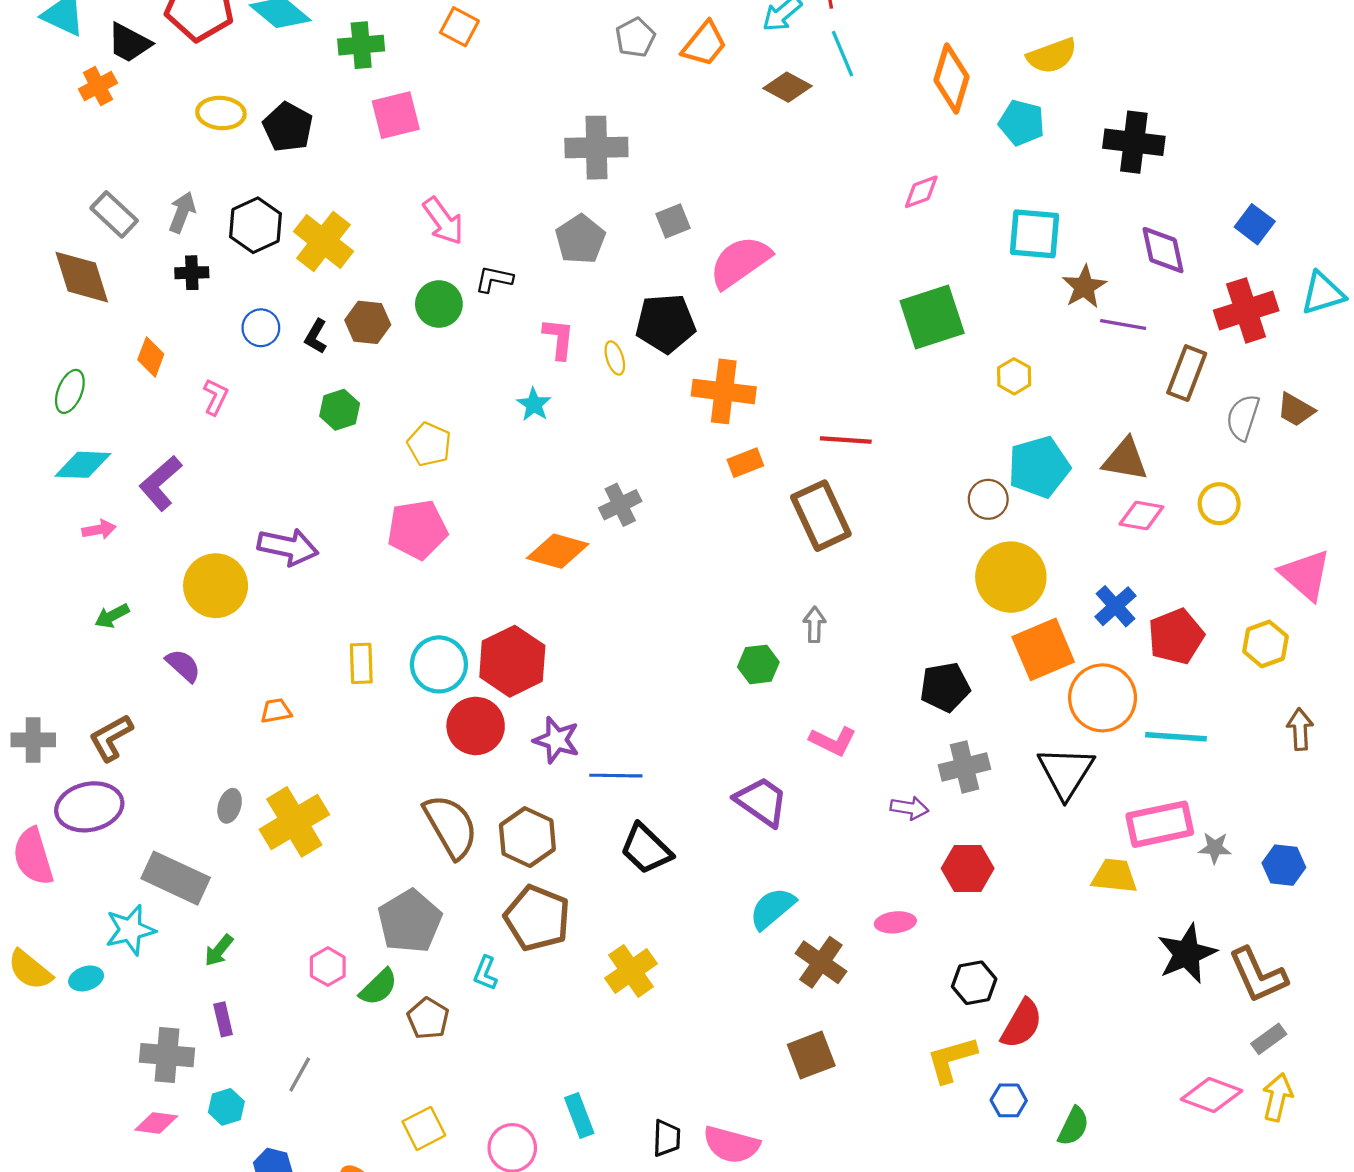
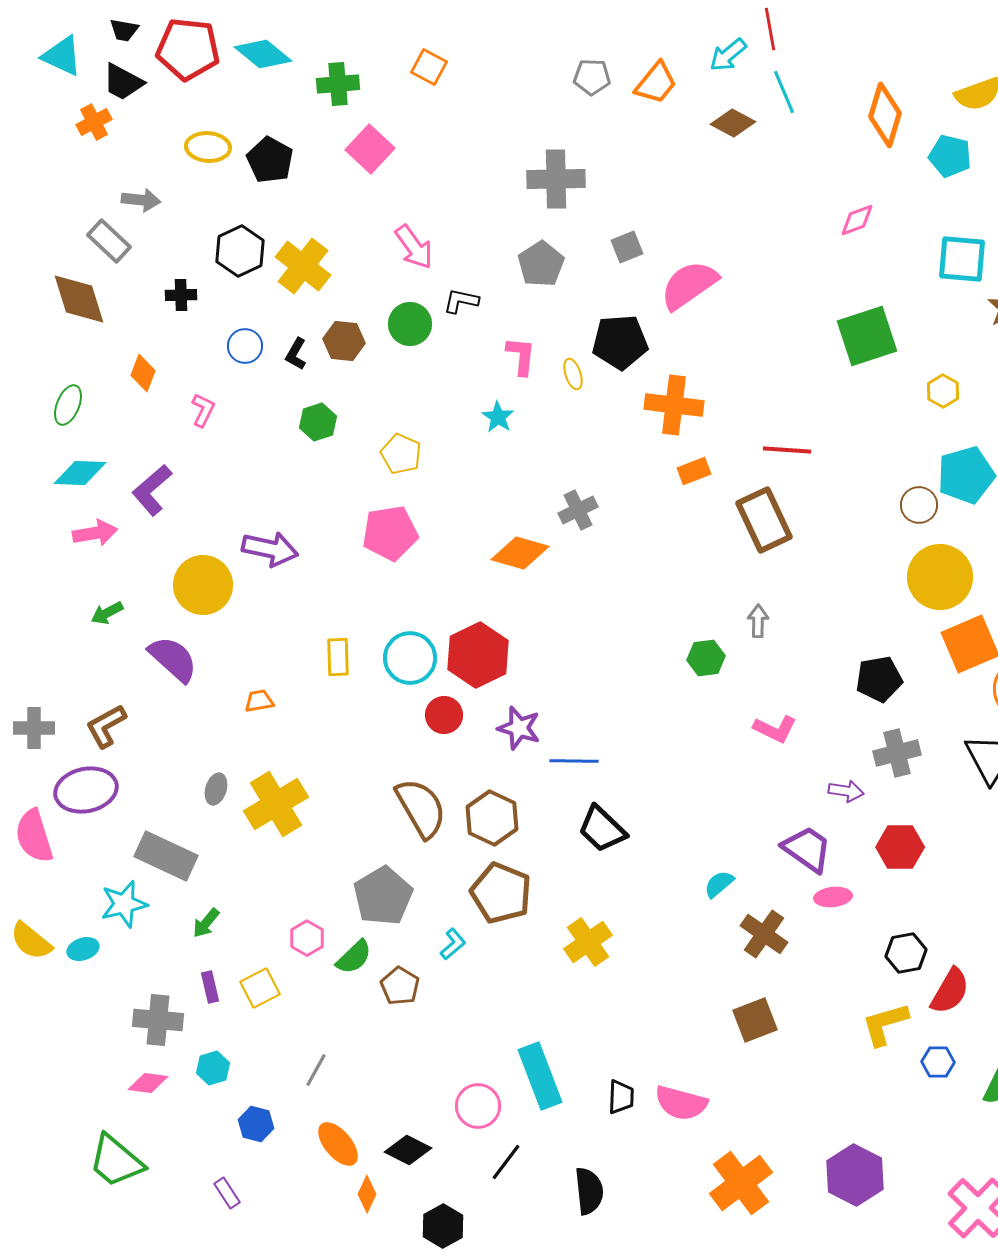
gray pentagon: (635, 37) -> (592, 77), turned 30
pink square: (396, 115) -> (370, 149), turned -33
gray arrow: (182, 212) -> (141, 200), moved, turned 75
pink arrow: (99, 530) -> (95, 533), size x1.4
purple semicircle: (183, 666) -> (173, 659), size x1.5
red circle: (476, 726) -> (444, 715), size x0.7
purple trapezoid: (762, 801) -> (807, 849), moved
cyan semicircle: (772, 908) -> (719, 884), size x0.7
cyan L-shape: (485, 973) -> (453, 944), turned -152
gray line: (300, 1074) -> (316, 1070), moved
cyan rectangle: (579, 1116) -> (540, 1076), size x1.6
yellow square: (424, 1128) -> (260, 988), moved

